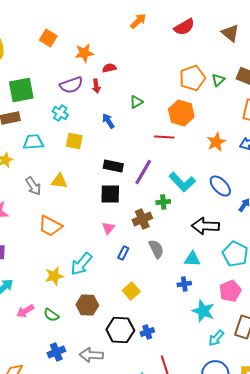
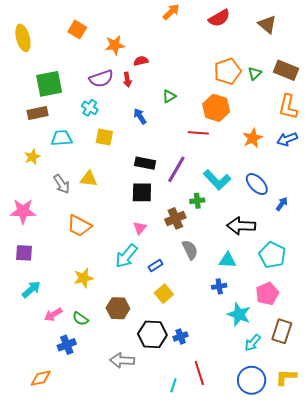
blue rectangle: (123, 253) -> (156, 265), moved, turned 32
cyan arrow: (81, 264) -> (126, 256), moved
blue cross: (56, 352) -> (67, 345), moved

